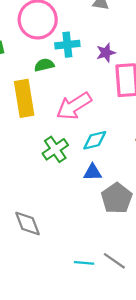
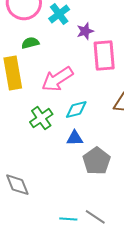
cyan cross: (67, 45) -> (59, 14), moved, turned -30

